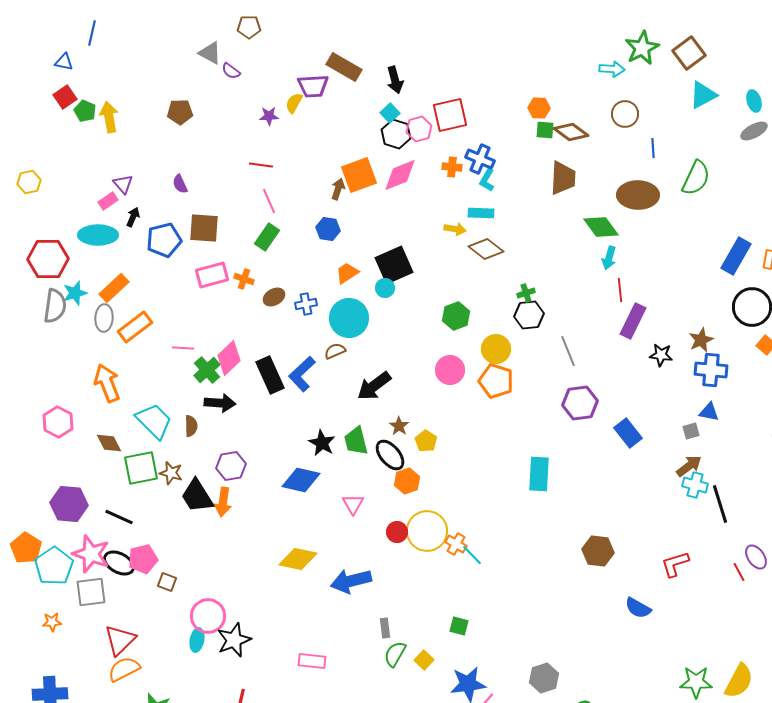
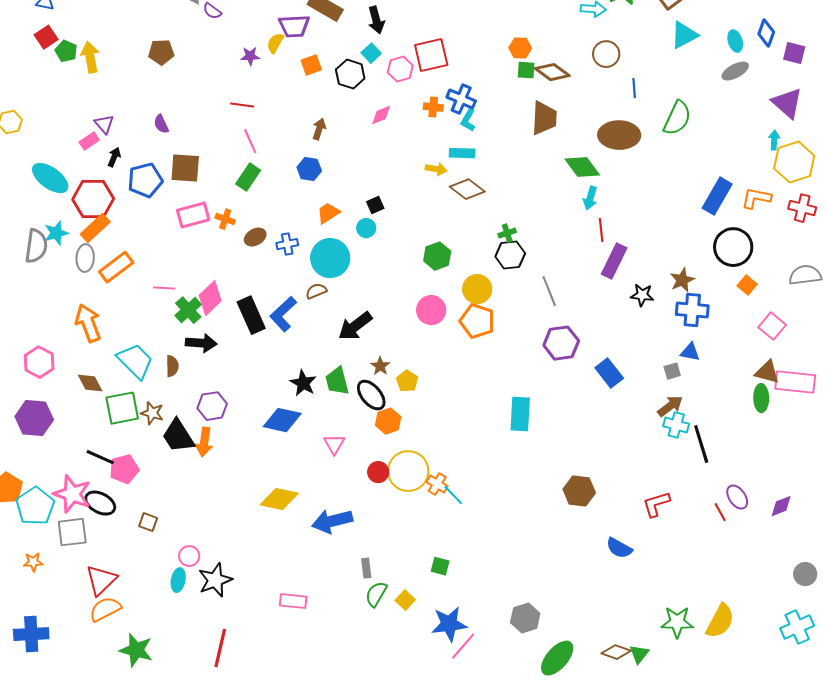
black hexagon: (396, 134) -> (350, 74), moved
orange square: (359, 175) -> (311, 65), moved, size x0.6
pink diamond: (400, 175) -> (381, 115), size x0.6
cyan ellipse: (98, 235) -> (50, 178), moved, turned 36
red hexagon: (48, 259) -> (93, 199), moved
black square: (394, 265) -> (375, 205), size x0.5
purple hexagon: (69, 504) -> (34, 418), moved
pink pentagon: (143, 559) -> (124, 469), moved
pink circle: (208, 616) -> (189, 556), size x0.6

